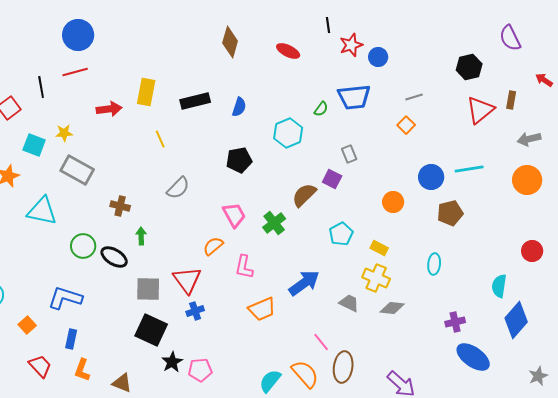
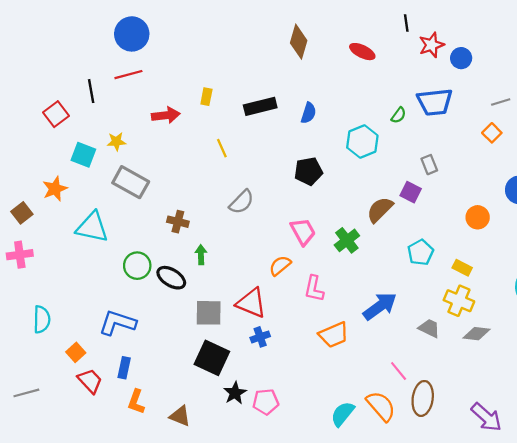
yellow rectangle: (146, 92) -> (206, 97), size x0.6
red triangle: (187, 280) -> (251, 303), turned -32
red trapezoid: (40, 366) -> (90, 381), moved

